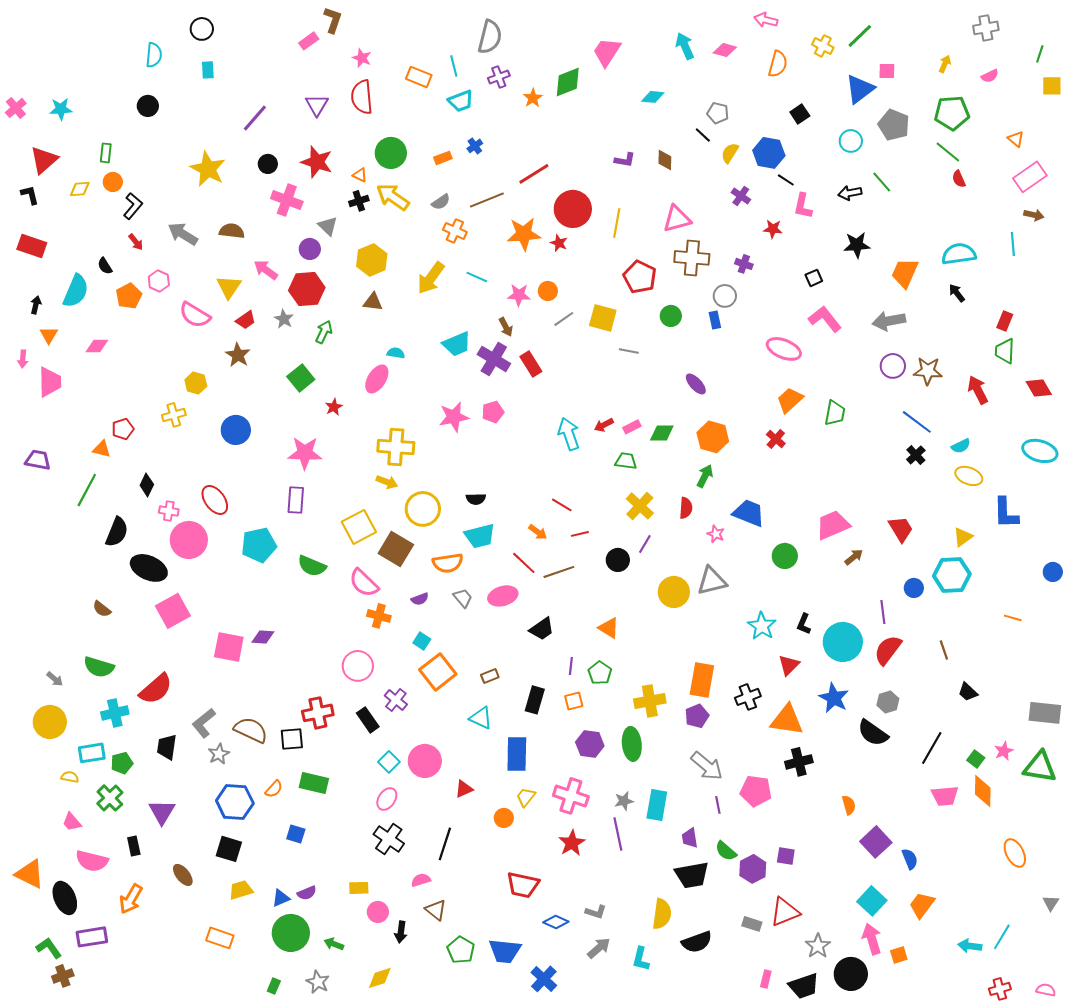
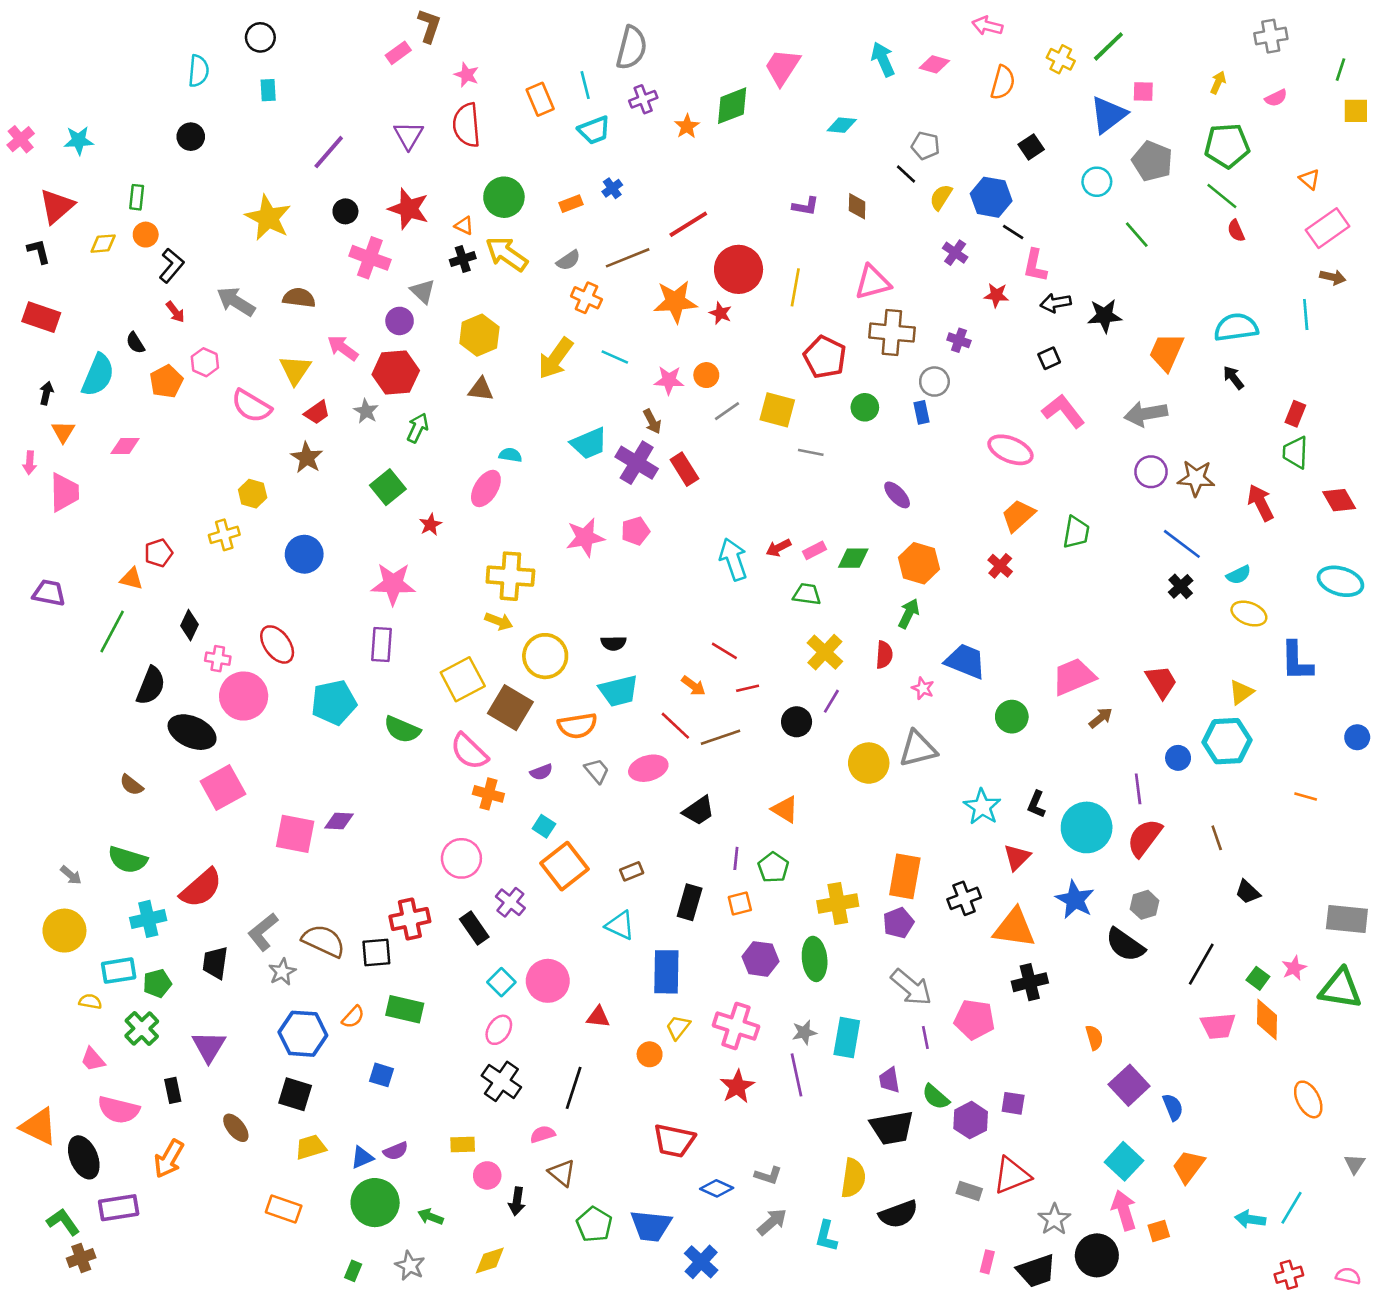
orange rectangle: (419, 77) -> (540, 99), turned 45
black arrow: (850, 193) -> (1056, 303), moved
red triangle: (464, 789) -> (598, 1017), turned 30

